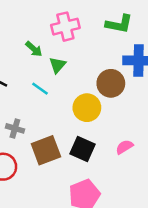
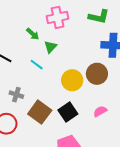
brown circle: (111, 83) -> (97, 74), moved
black square: (83, 149) -> (68, 112), turned 30
brown square: (46, 150) -> (40, 112), turned -35

